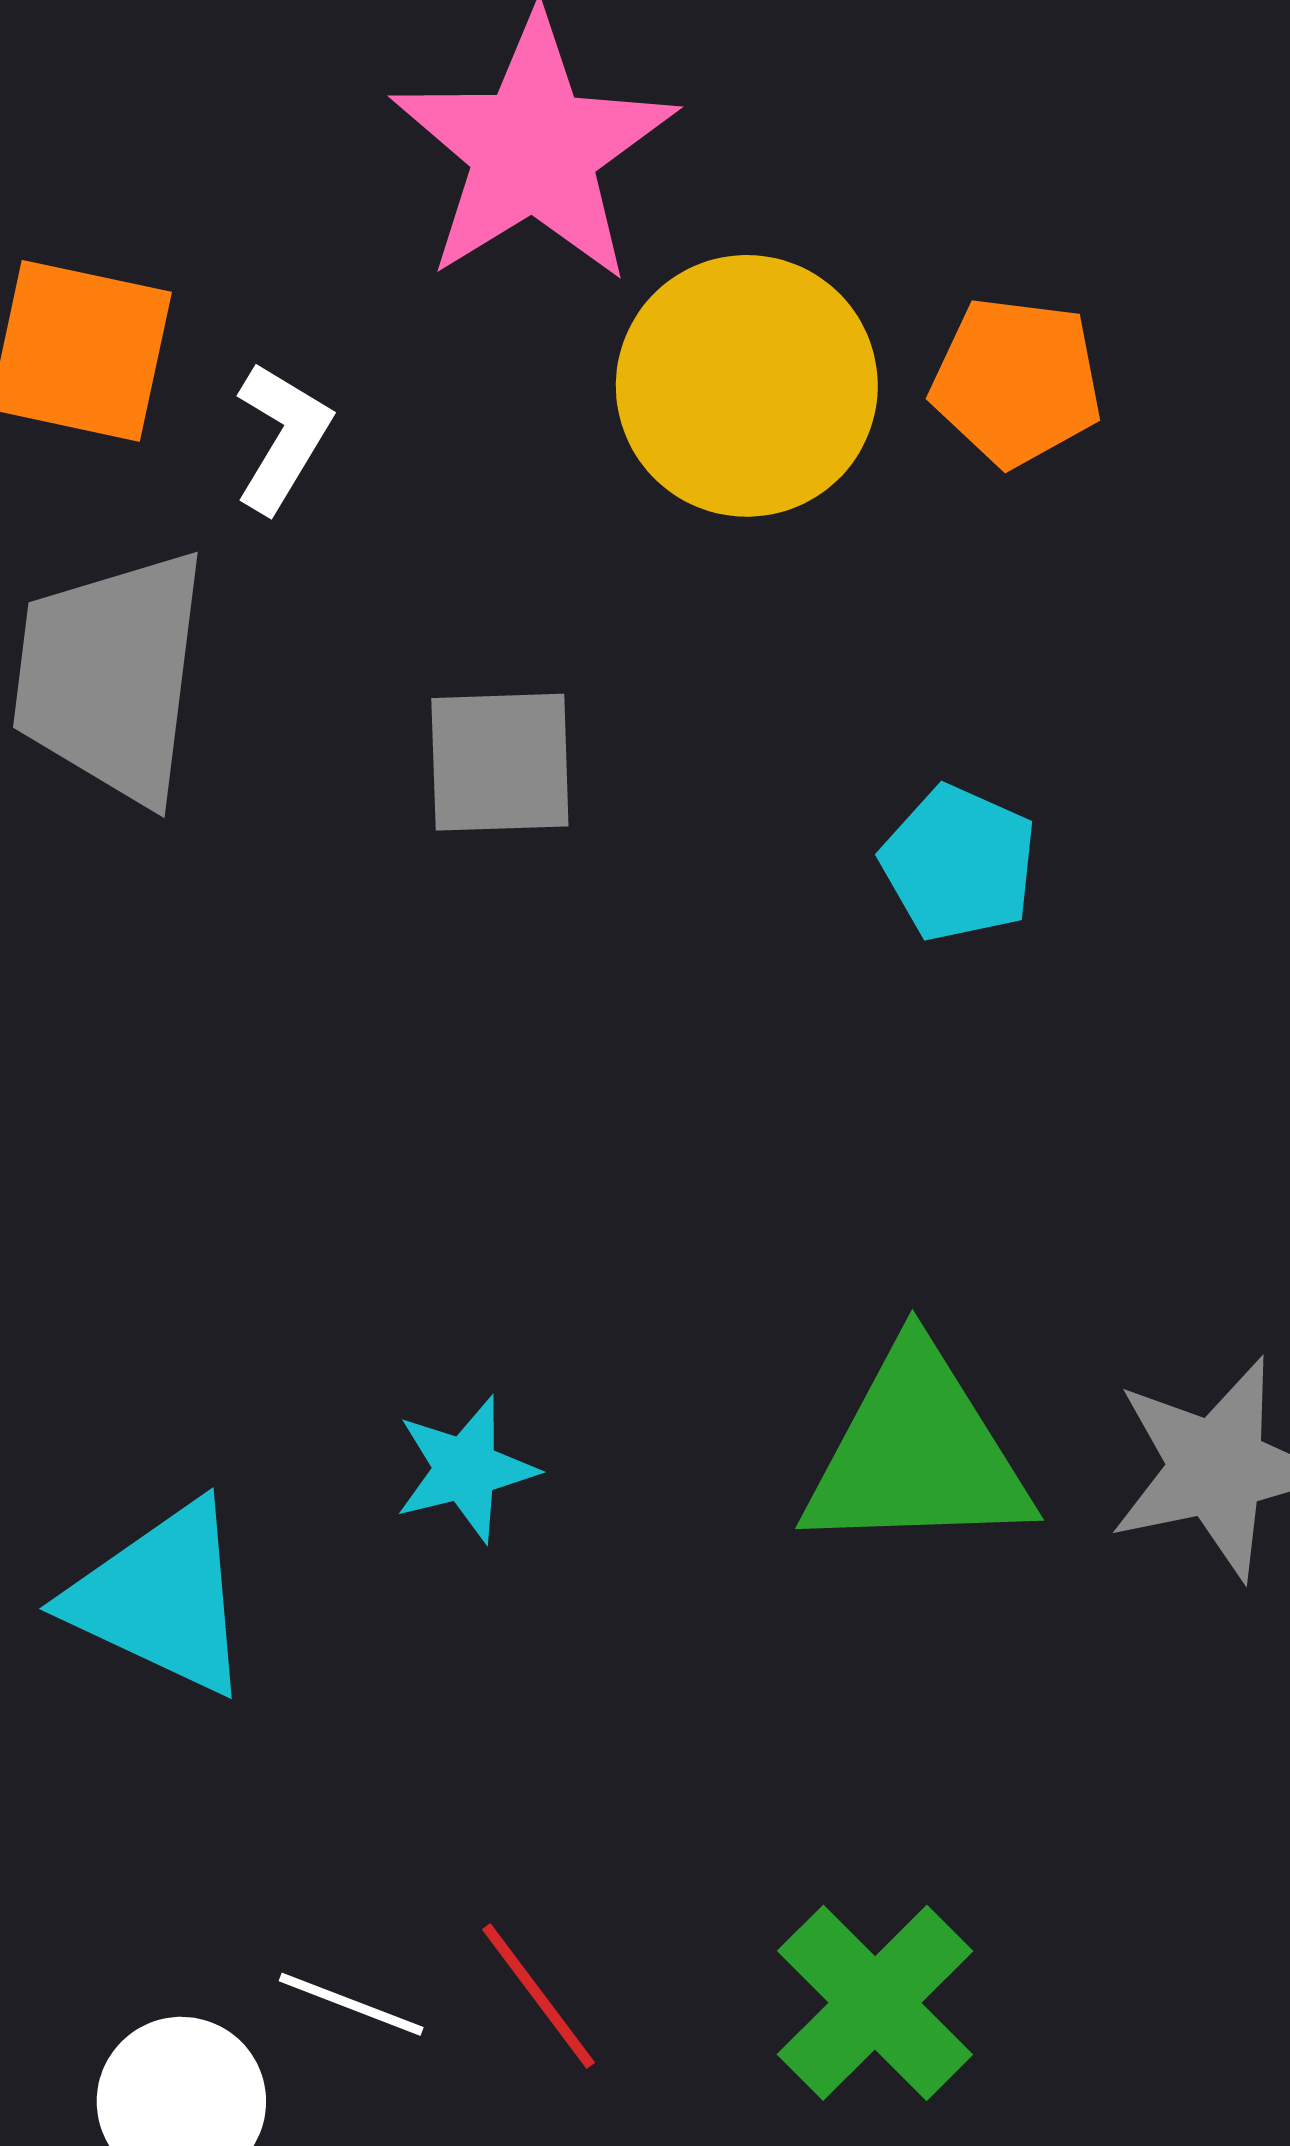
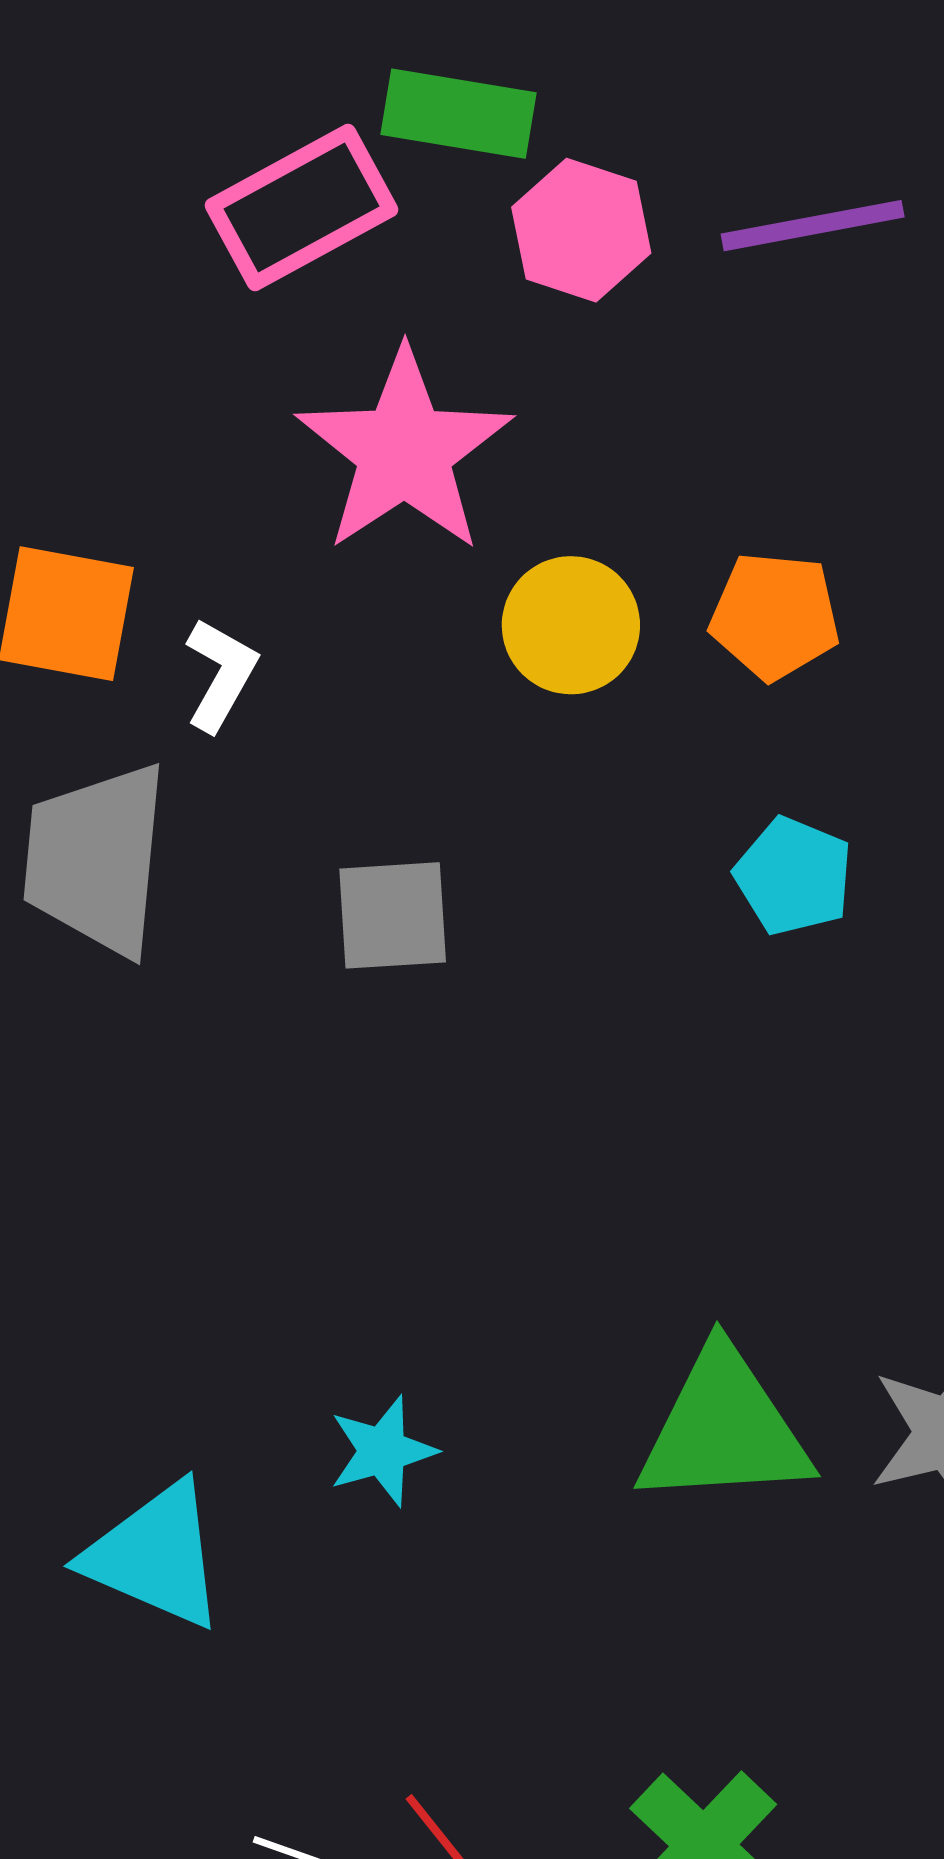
yellow circle: (747, 386) -> (571, 625), size x0.7
cyan pentagon: (959, 863) -> (794, 876), moved

